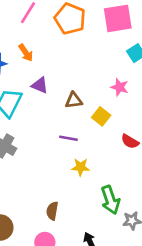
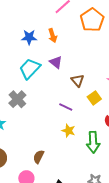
brown triangle: (74, 100) -> (78, 80), turned 40
green arrow: (110, 200) -> (93, 142), moved

